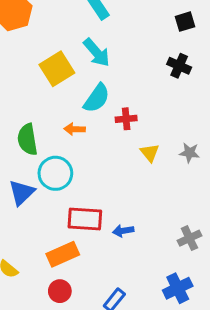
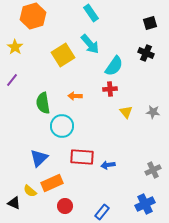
cyan semicircle: (97, 98) -> (114, 66), moved
blue triangle: (22, 192) -> (39, 158), moved
orange rectangle: (63, 254) -> (52, 183), moved

